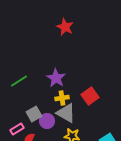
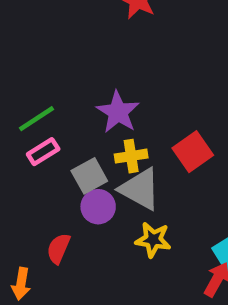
gray square: (34, 114) -> (89, 176), moved
pink rectangle: (17, 129) -> (43, 152), moved

